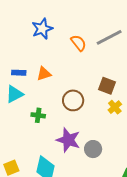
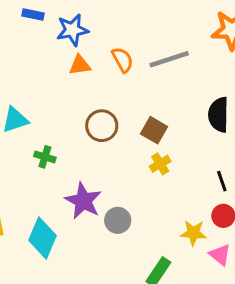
blue rectangle: (19, 73) -> (33, 15), moved
orange triangle: (44, 74) -> (80, 65), moved
brown circle: (73, 100) -> (102, 126), moved

